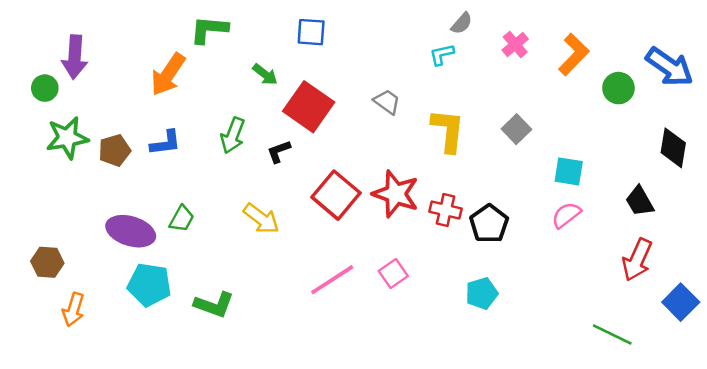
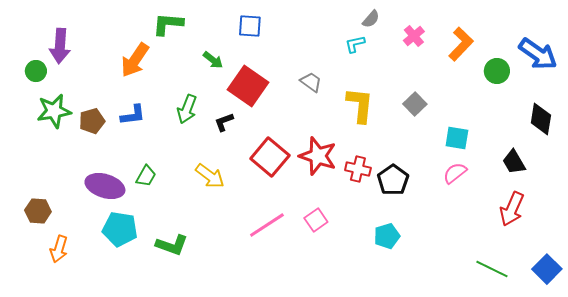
blue square: (681, 302) -> (547, 269), moved

